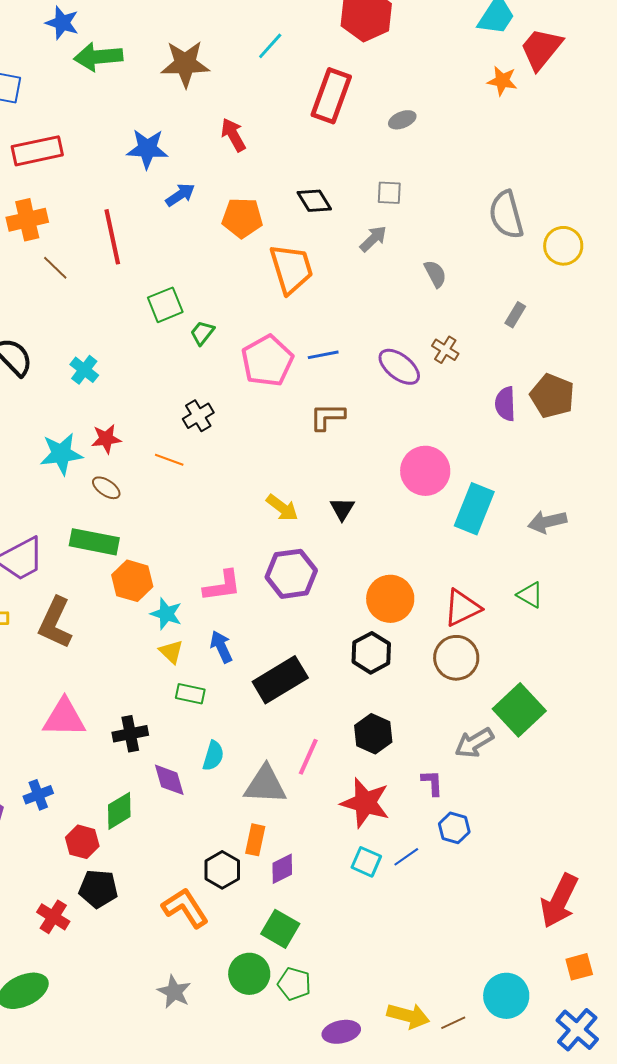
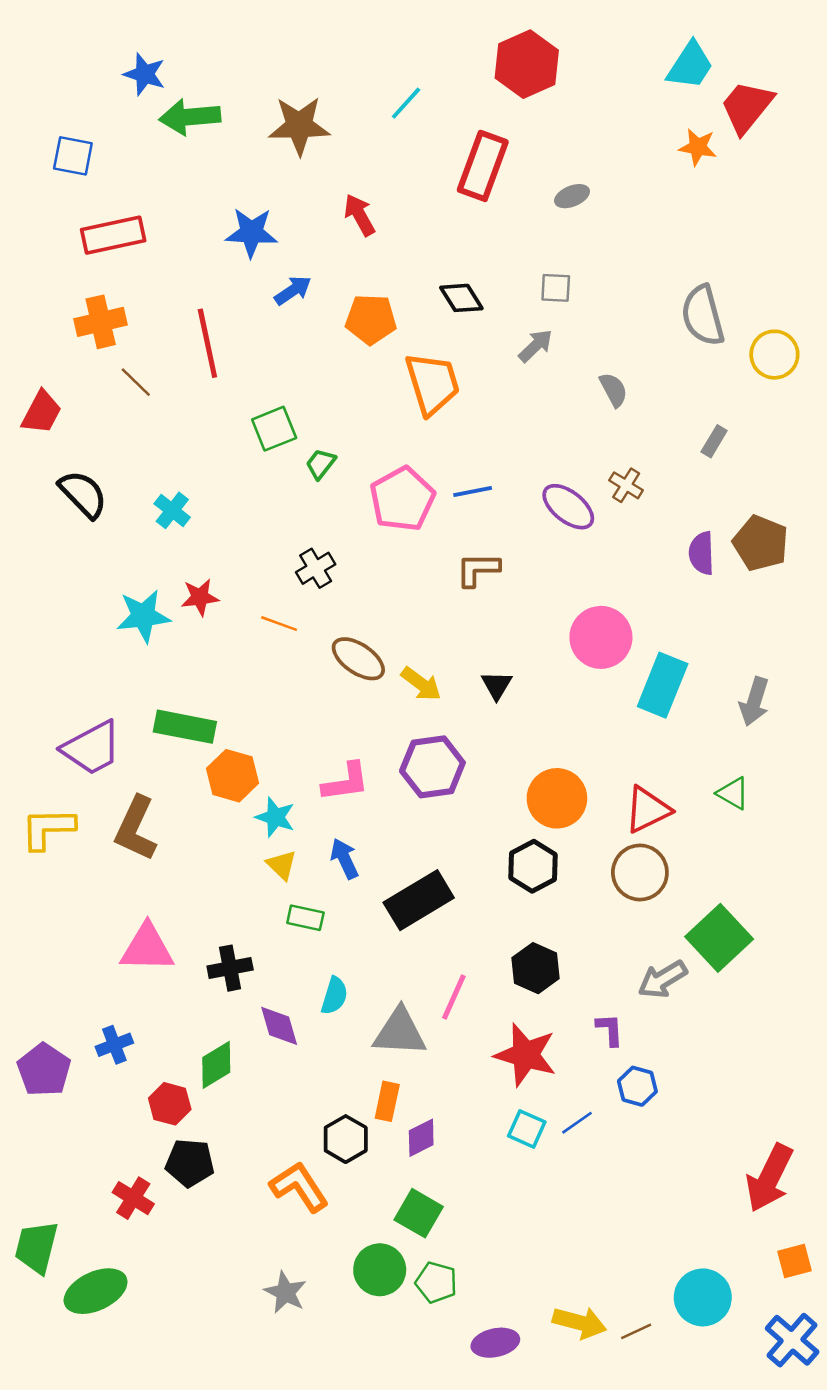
brown ellipse: (106, 488) -> (358, 659), moved, size x1.5
gray arrow: (547, 522) -> (754, 702), turned -60

